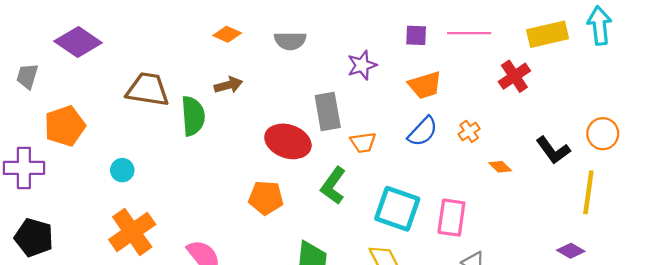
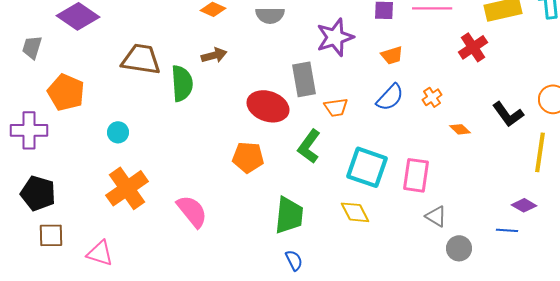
purple star: (362, 65) -> (335, 37), size x1.4
orange trapezoid: (425, 85) -> (392, 55), size x0.7
orange pentagon: (65, 126) -> (66, 92), turned -30

